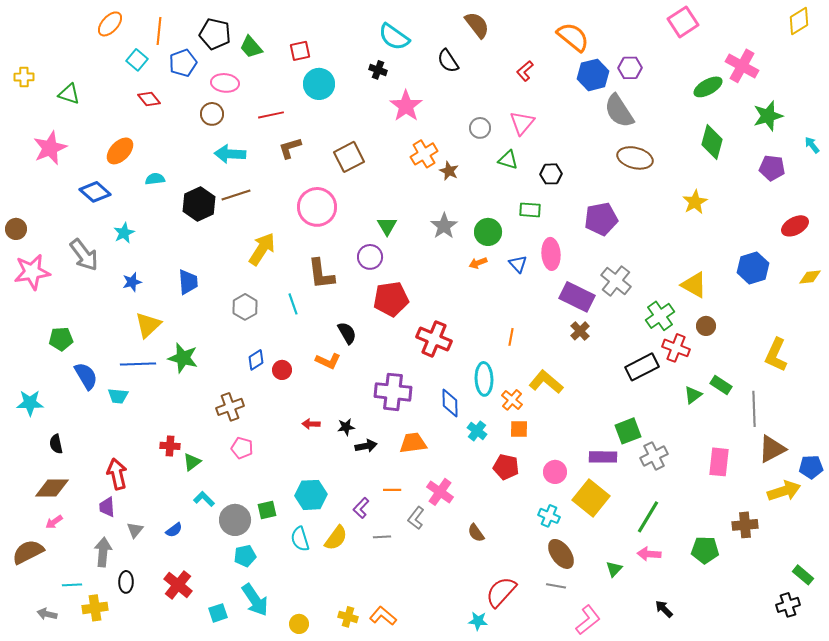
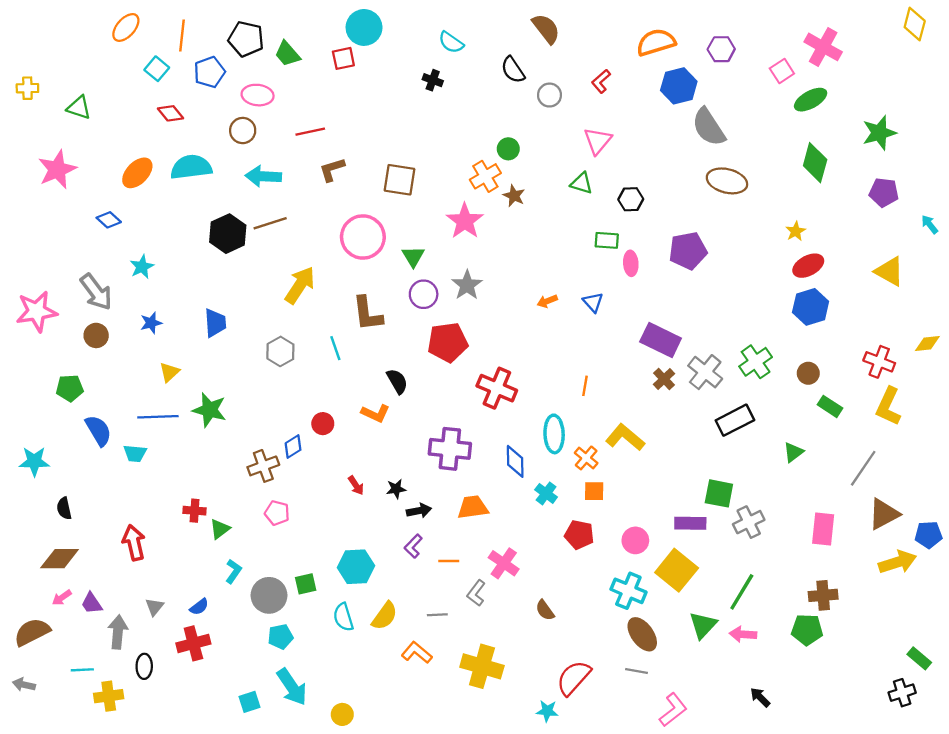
yellow diamond: (799, 21) -> (915, 24), turned -44
pink square: (683, 22) -> (782, 71), moved, size x0.7
cyan semicircle: (394, 37) -> (451, 42), size x0.7
orange semicircle: (573, 37) -> (656, 42), turned -56
pink cross: (742, 66) -> (823, 47), moved
purple hexagon: (630, 68) -> (721, 49), moved
cyan circle: (319, 84) -> (364, 27), moved
pink star: (406, 106) -> (465, 221), moved
gray circle: (480, 128) -> (549, 95), moved
cyan arrow: (812, 145) -> (930, 224), moved
brown square: (349, 157) -> (400, 180), turned 36
cyan semicircle: (155, 179) -> (191, 167), moved, size x1.8
blue diamond: (95, 192) -> (109, 220), size x0.7
yellow star: (695, 202) -> (796, 231), size x0.7
green triangle: (387, 226) -> (413, 256), moved
gray star: (444, 226) -> (467, 285), moved
red ellipse: (795, 226) -> (808, 266), moved
brown circle: (16, 229) -> (96, 335), moved
green circle: (488, 232) -> (508, 149), moved, size x0.7
pink ellipse: (551, 254) -> (631, 263), moved, size x0.7
blue hexagon: (753, 268) -> (811, 307), moved
yellow diamond: (810, 277) -> (927, 343), moved
gray cross: (616, 281) -> (705, 372), moved
yellow triangle: (694, 285) -> (890, 271), moved
yellow triangle: (148, 325) -> (169, 372), size x0.7
red cross: (676, 348) -> (879, 362), moved
blue diamond: (256, 360) -> (293, 447), moved
green rectangle: (721, 385) -> (830, 406), moved
gray line: (754, 409) -> (863, 468), turned 36
red arrow: (311, 424) -> (356, 485), turned -126
green square: (628, 431) -> (719, 493), turned 32
cyan L-shape: (204, 499) -> (233, 571), turned 80
purple trapezoid: (107, 507) -> (92, 603), moved, turned -30
purple L-shape: (361, 508) -> (413, 546), moved
cyan cross: (549, 516) -> (628, 591), size x1.4
brown cross: (745, 525) -> (823, 595), moved
green triangle: (614, 569) -> (703, 625), moved, size x1.5
red cross: (178, 585) -> (193, 643), moved, turned 36
gray arrow: (47, 614) -> (24, 685), moved
orange L-shape: (383, 616) -> (417, 653), moved
yellow cross: (348, 617) -> (482, 666), moved, size x1.8

